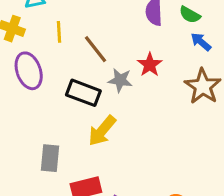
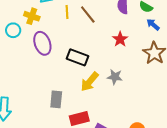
yellow line: (59, 32) -> (67, 12), moved
brown line: (95, 49) -> (88, 14), moved
gray star: (120, 80) -> (115, 77), moved

